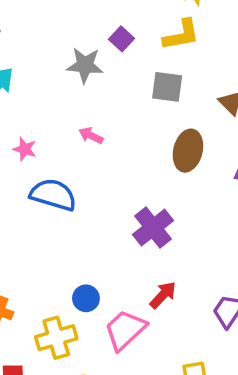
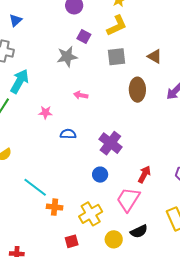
blue semicircle: (53, 195) -> (68, 134), size x0.6
purple cross: (153, 228) -> (110, 143), moved
blue circle: (86, 298) -> (100, 175), moved

